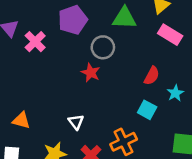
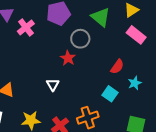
green triangle: (124, 18) -> (101, 17), turned 30
white triangle: (76, 122) -> (53, 85), moved

